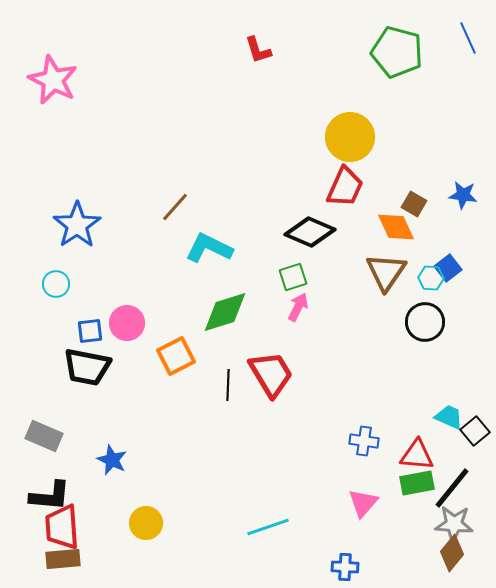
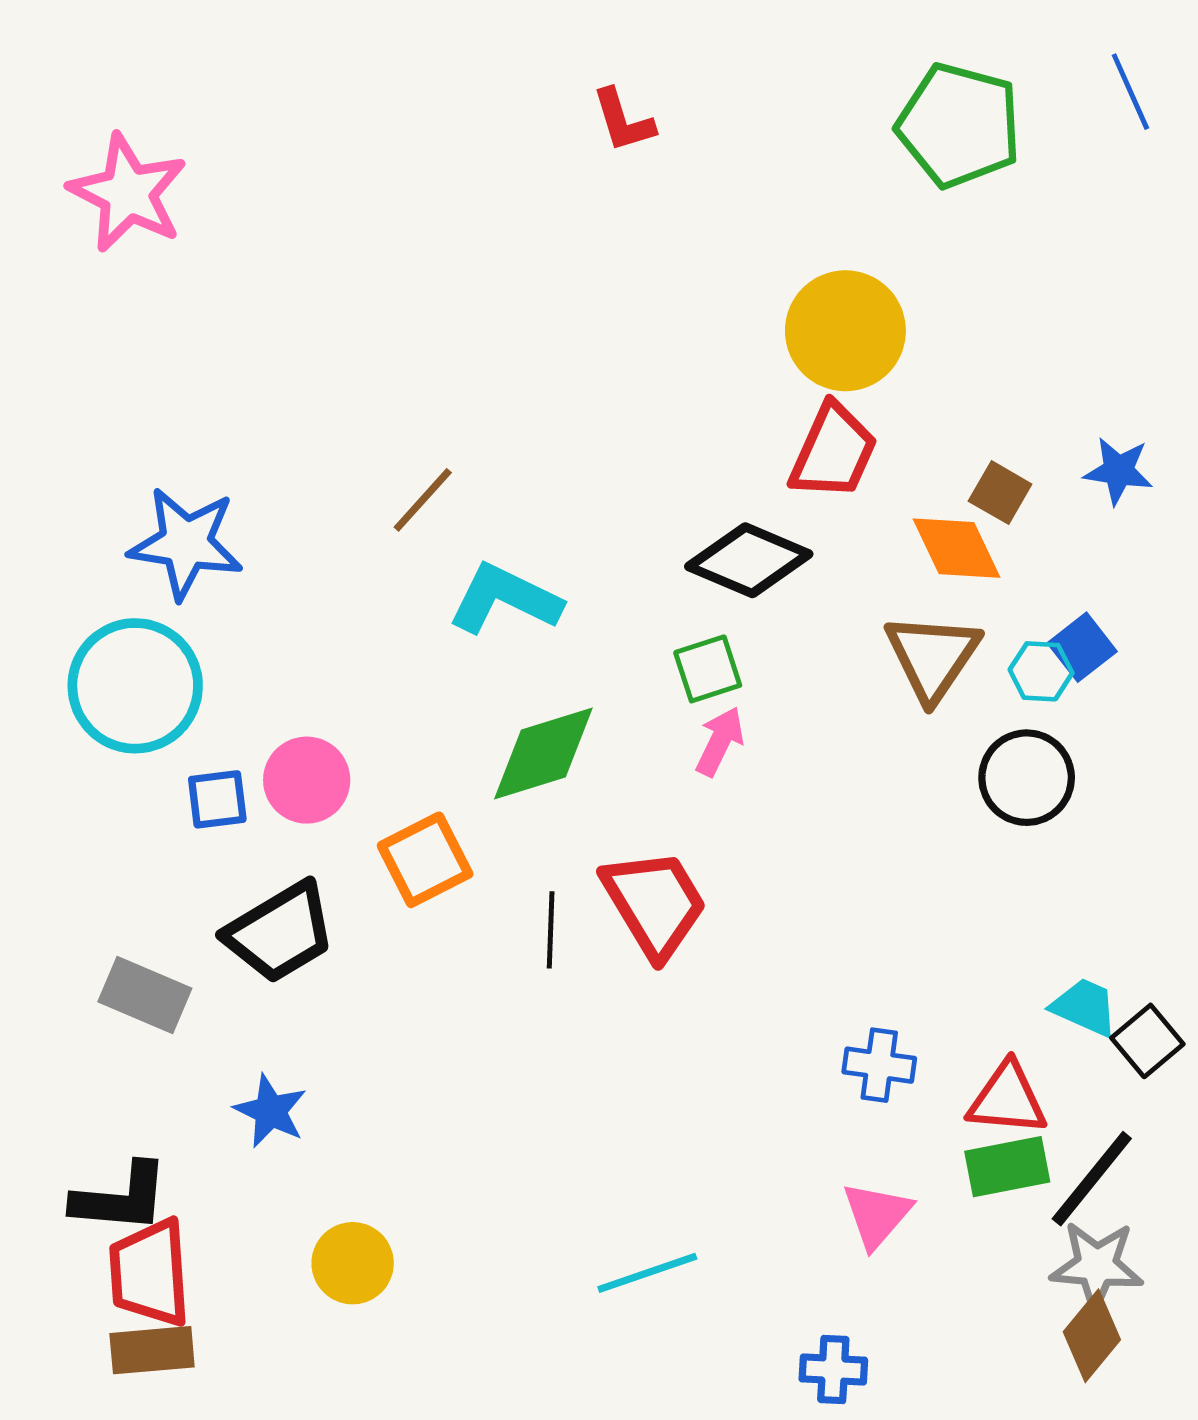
blue star: (77, 225) -> (186, 543), turned -30
cyan circle: (56, 284) -> (135, 686), size x2.0
black trapezoid: (87, 367) -> (280, 932), moved, turned -42
gray rectangle: (44, 436) -> (145, 995), moved

